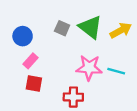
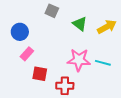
green triangle: (90, 27) -> (80, 24), size x0.7
gray square: (62, 28) -> (52, 11), moved
red square: (34, 84) -> (40, 74), moved

